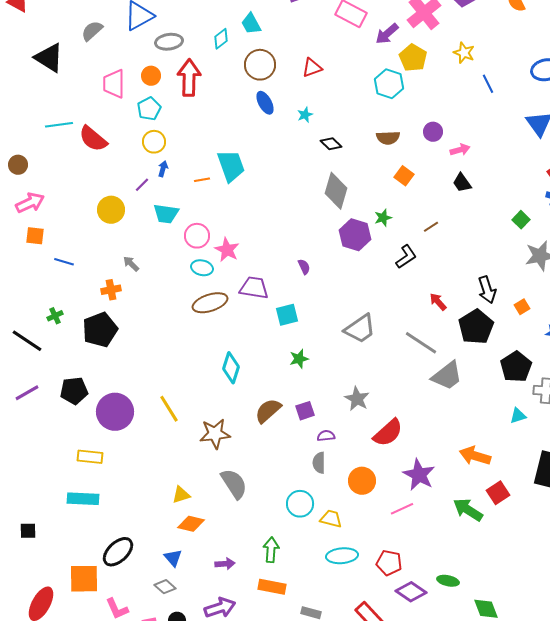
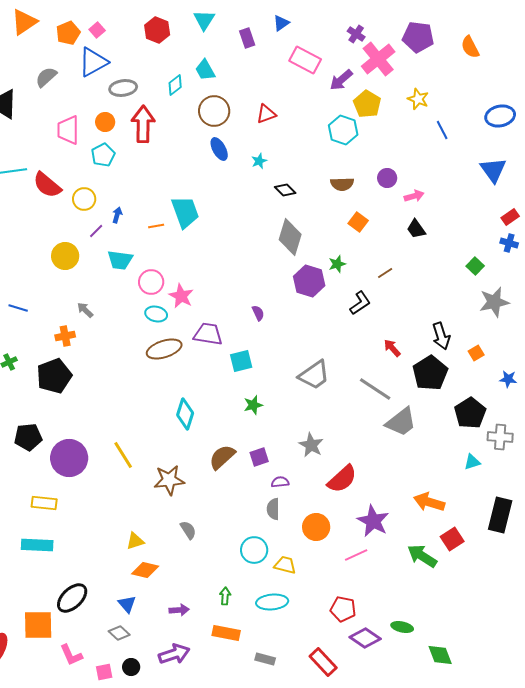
yellow circle: (154, 142) -> (84, 199), moved
gray semicircle: (234, 484) -> (188, 530), size x0.6
green arrow: (271, 550) -> (225, 596), size x0.7
cyan ellipse: (342, 556) -> (272, 602), moved

